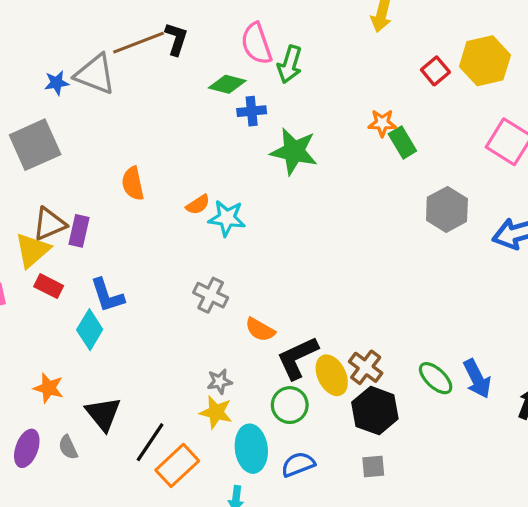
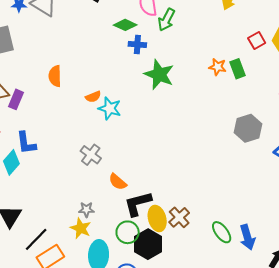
green rectangle: (402, 142) -> (237, 69), moved
black hexagon: (375, 411) -> (148, 244), moved

